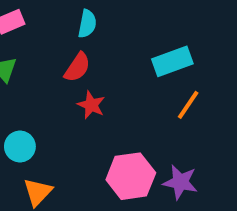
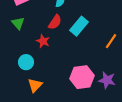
cyan rectangle: (172, 61) -> (79, 26), moved, turned -30
red star: (91, 105) -> (43, 41), moved

